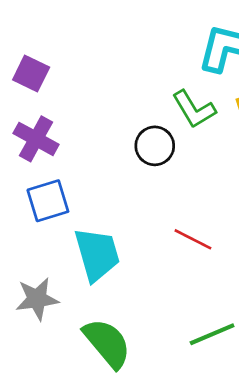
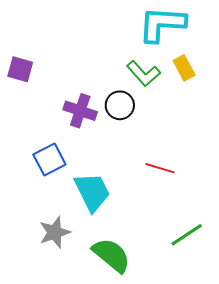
purple cross: (36, 139) -> (80, 111), moved

